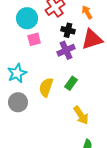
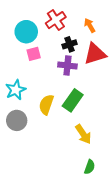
black cross: (68, 30) -> (70, 44), turned -32
purple cross: (66, 50) -> (67, 66), turned 30
green rectangle: (71, 83) -> (73, 100), size x1.5

